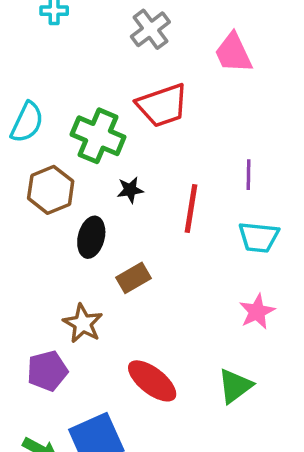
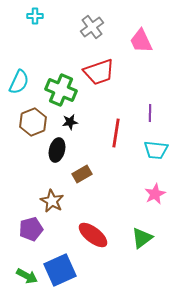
black star: (130, 190) -> (70, 122), moved

